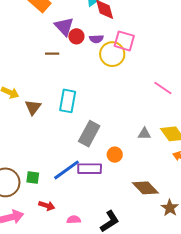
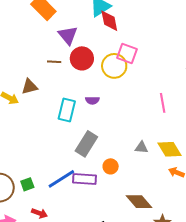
red circle: (76, 36) -> (82, 58), moved, size x1.5
purple semicircle: (96, 39) -> (92, 100), moved
pink line: (163, 88) -> (163, 103), turned 42
brown triangle: (33, 107) -> (30, 87), moved, turned 36
green square: (33, 177) -> (27, 184), turned -32

